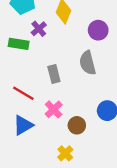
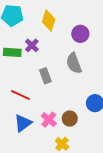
purple cross: (39, 29) -> (32, 45), moved
pink cross: (54, 109) -> (49, 120), moved

